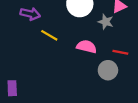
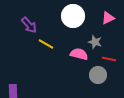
purple arrow: (30, 14) -> (29, 25), turned 36
gray star: (106, 22) -> (95, 42), moved

